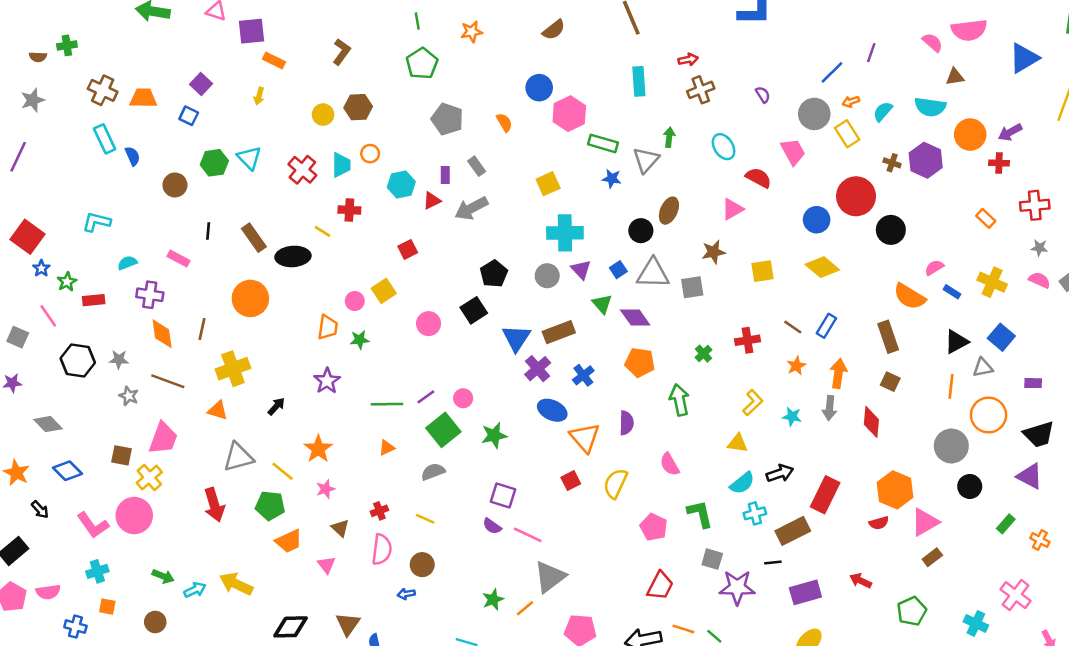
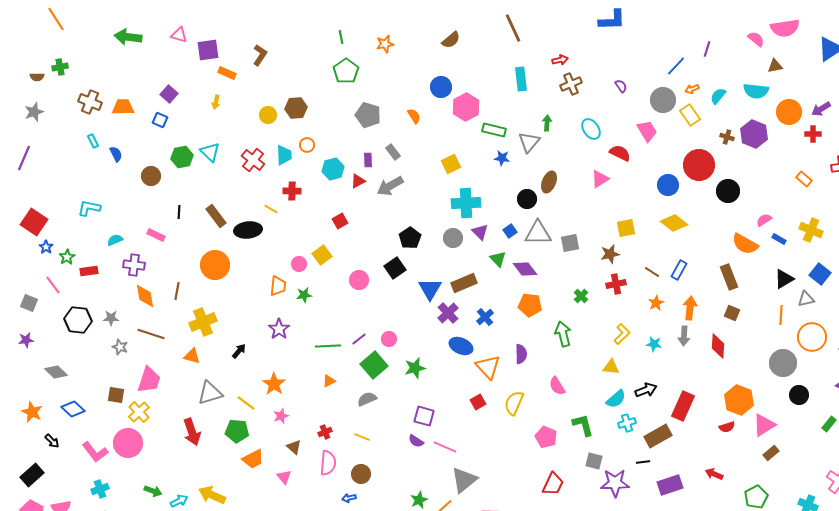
brown L-shape: (342, 52) -> (260, 55), moved
cyan rectangle: (105, 139) -> (93, 141), size x0.6
brown star: (713, 252) -> (610, 254), moved

